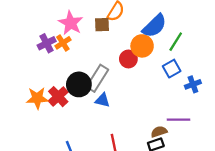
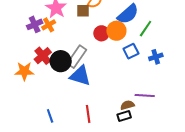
red circle: (128, 59) -> (101, 33), moved
blue square: (172, 69) -> (131, 51), moved
blue cross: (193, 84) -> (156, 57), moved
red cross: (58, 97) -> (43, 56), moved
blue triangle: (102, 100) -> (80, 76), size x1.6

